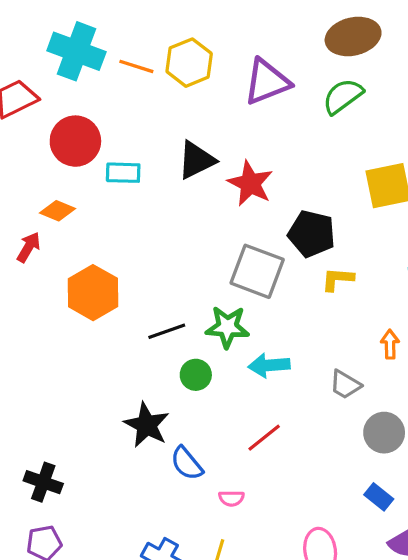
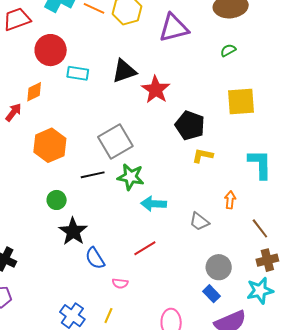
green semicircle: (343, 96) -> (228, 50), moved, size x0.6
orange diamond: (57, 211) -> (34, 92), turned -55
gray square: (257, 271) -> (115, 142), moved, turned 32
green circle: (196, 375) -> (57, 200), moved
gray circle: (384, 433) -> (219, 267), moved

